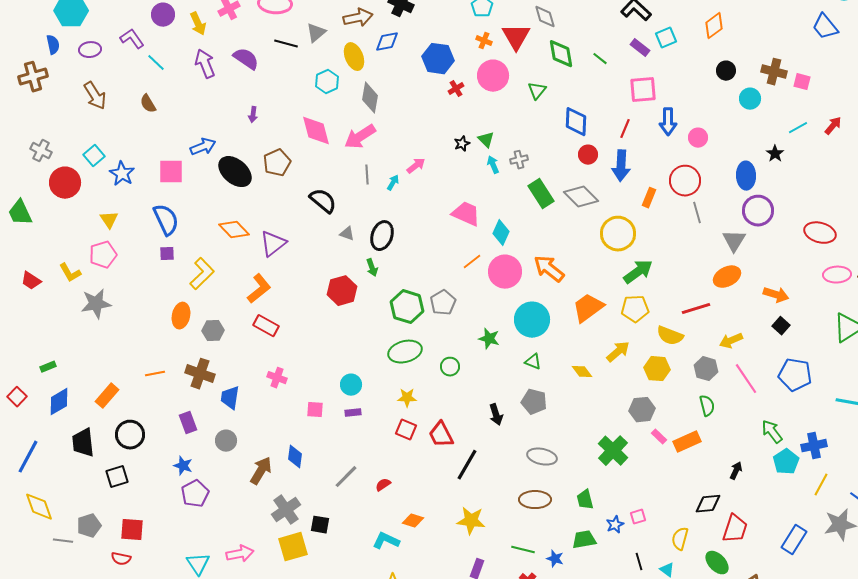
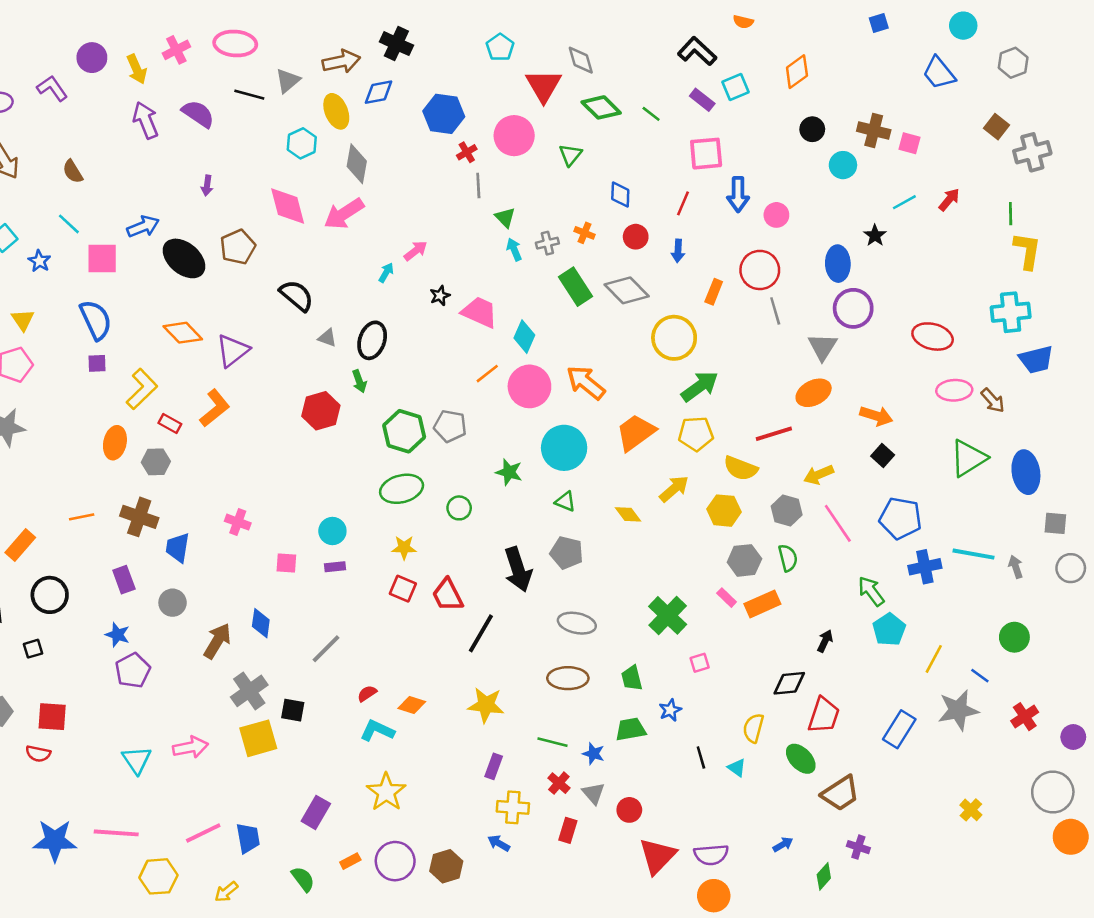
orange cross: (484, 41) -> (585, 233), moved
green diamond: (561, 54) -> (601, 107), turned -36
cyan line: (156, 63) -> (69, 224), moved
blue diamond: (576, 122) -> (620, 194), size x0.7
black star: (462, 144) -> (440, 296), moved
blue arrow: (621, 166) -> (678, 251), size x0.6
blue star: (122, 174) -> (39, 261), size x0.7
gray line: (367, 175) -> (478, 186), moved
gray pentagon: (443, 303) -> (450, 426), turned -30
red rectangle: (266, 326) -> (170, 424), moved, size x0.7
gray hexagon: (642, 410) -> (744, 560), moved
black arrow: (496, 415) -> (518, 569), size x1.6
blue cross: (814, 446) -> (925, 567), moved
black square: (117, 477) -> (33, 649), size x0.7
red semicircle: (383, 485) -> (367, 693), moved
pink square: (638, 517) -> (700, 663), moved

